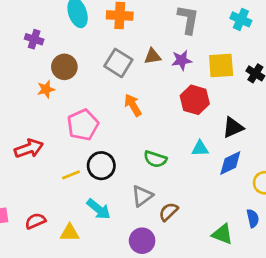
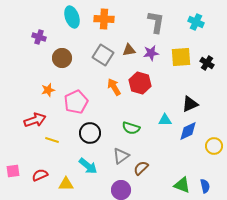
orange star: (46, 89) -> (48, 90), moved
red hexagon: (195, 100) -> (140, 83), moved
yellow line: (71, 175) -> (52, 140), moved, turned 40
blue semicircle: (253, 218) -> (205, 186), moved

